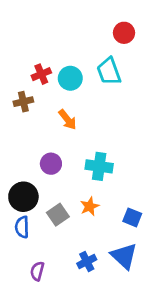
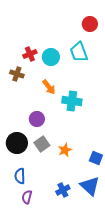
brown cross: (23, 102) -> (17, 74), turned 32
cyan cross: (99, 166) -> (72, 101), moved
gray square: (58, 215) -> (42, 144), moved
blue semicircle: (22, 227) -> (20, 176), moved

